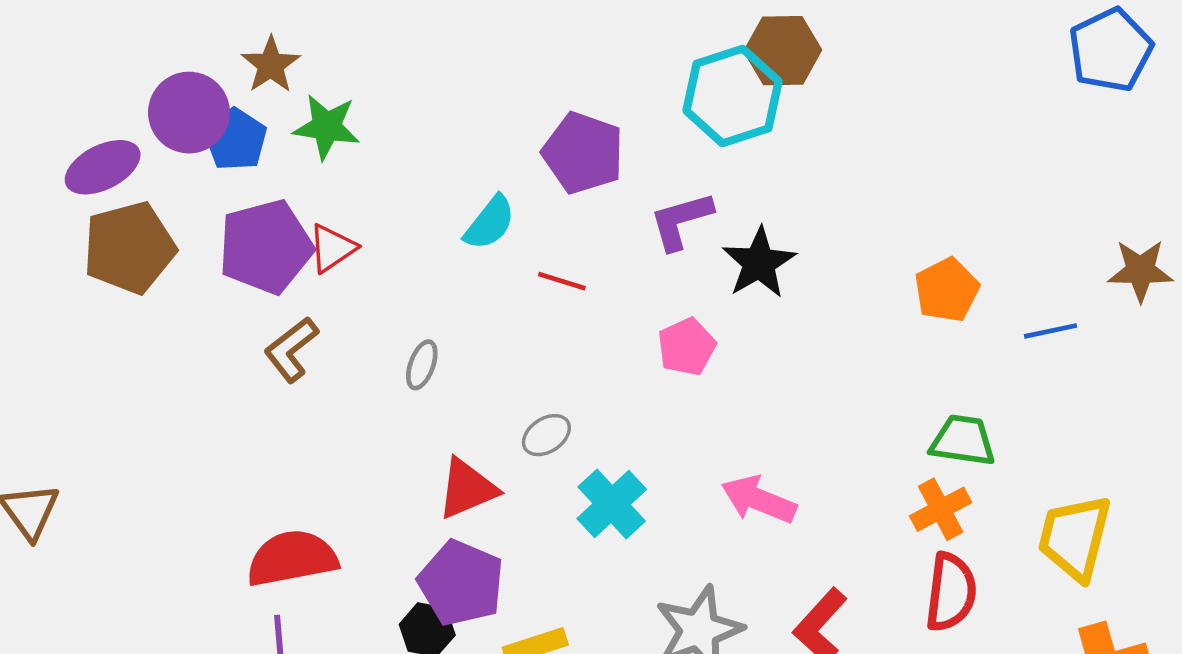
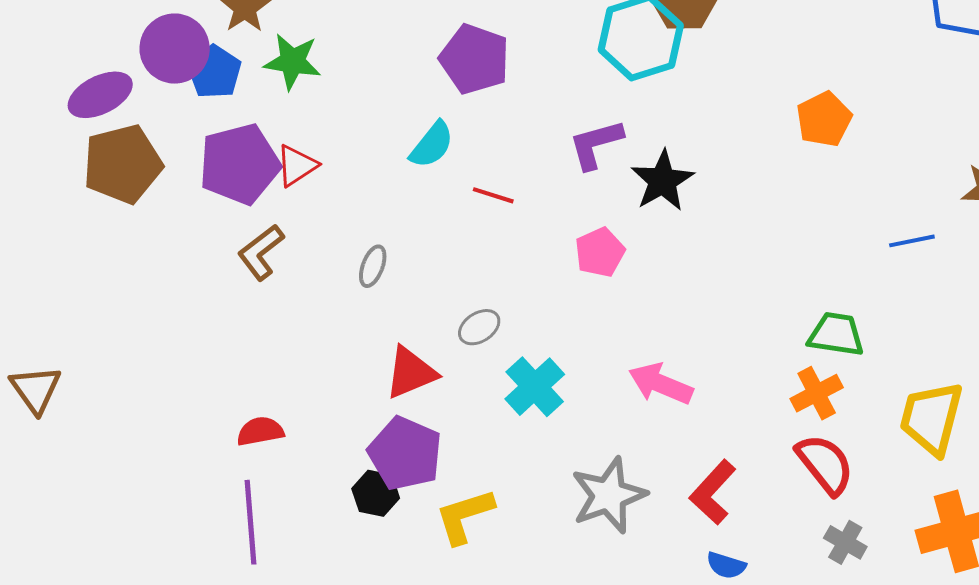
purple pentagon: (583, 153) -> (475, 59), moved
orange pentagon: (947, 290) -> (824, 119), moved
red semicircle: (292, 558) -> (260, 431), size x0.6
red semicircle: (951, 592) -> (825, 464), turned -46

